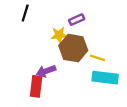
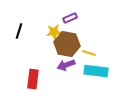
black line: (25, 13) -> (19, 31), moved
purple arrow: (46, 71) -> (66, 65), moved

